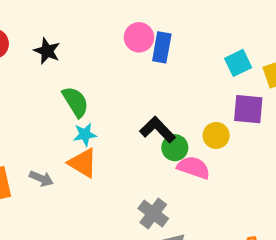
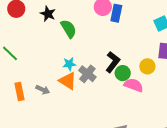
green semicircle: (75, 102) -> (69, 29), moved
black L-shape: (158, 130) -> (113, 62), turned 80
gray cross: (153, 213) -> (87, 74), moved

